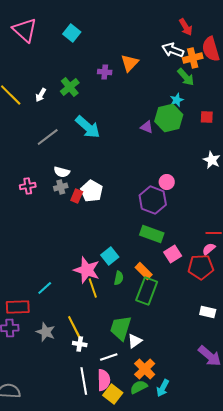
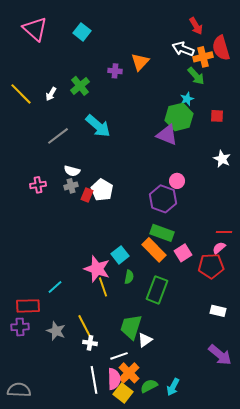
purple triangle: (147, 127) -> (167, 135), moved, size x1.6
orange rectangle: (144, 271) -> (154, 250), moved, size x1.4
orange cross: (145, 369) -> (129, 373), moved

